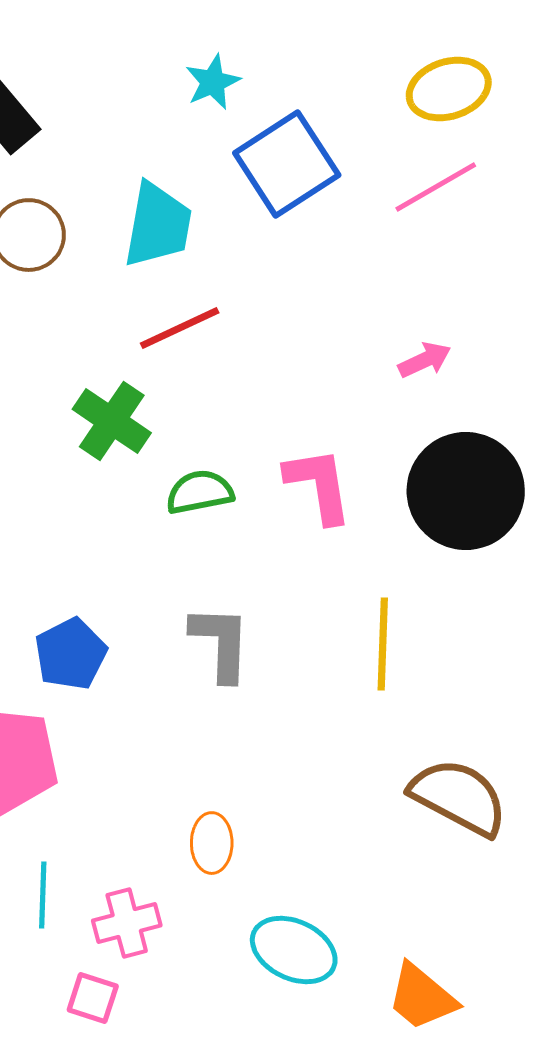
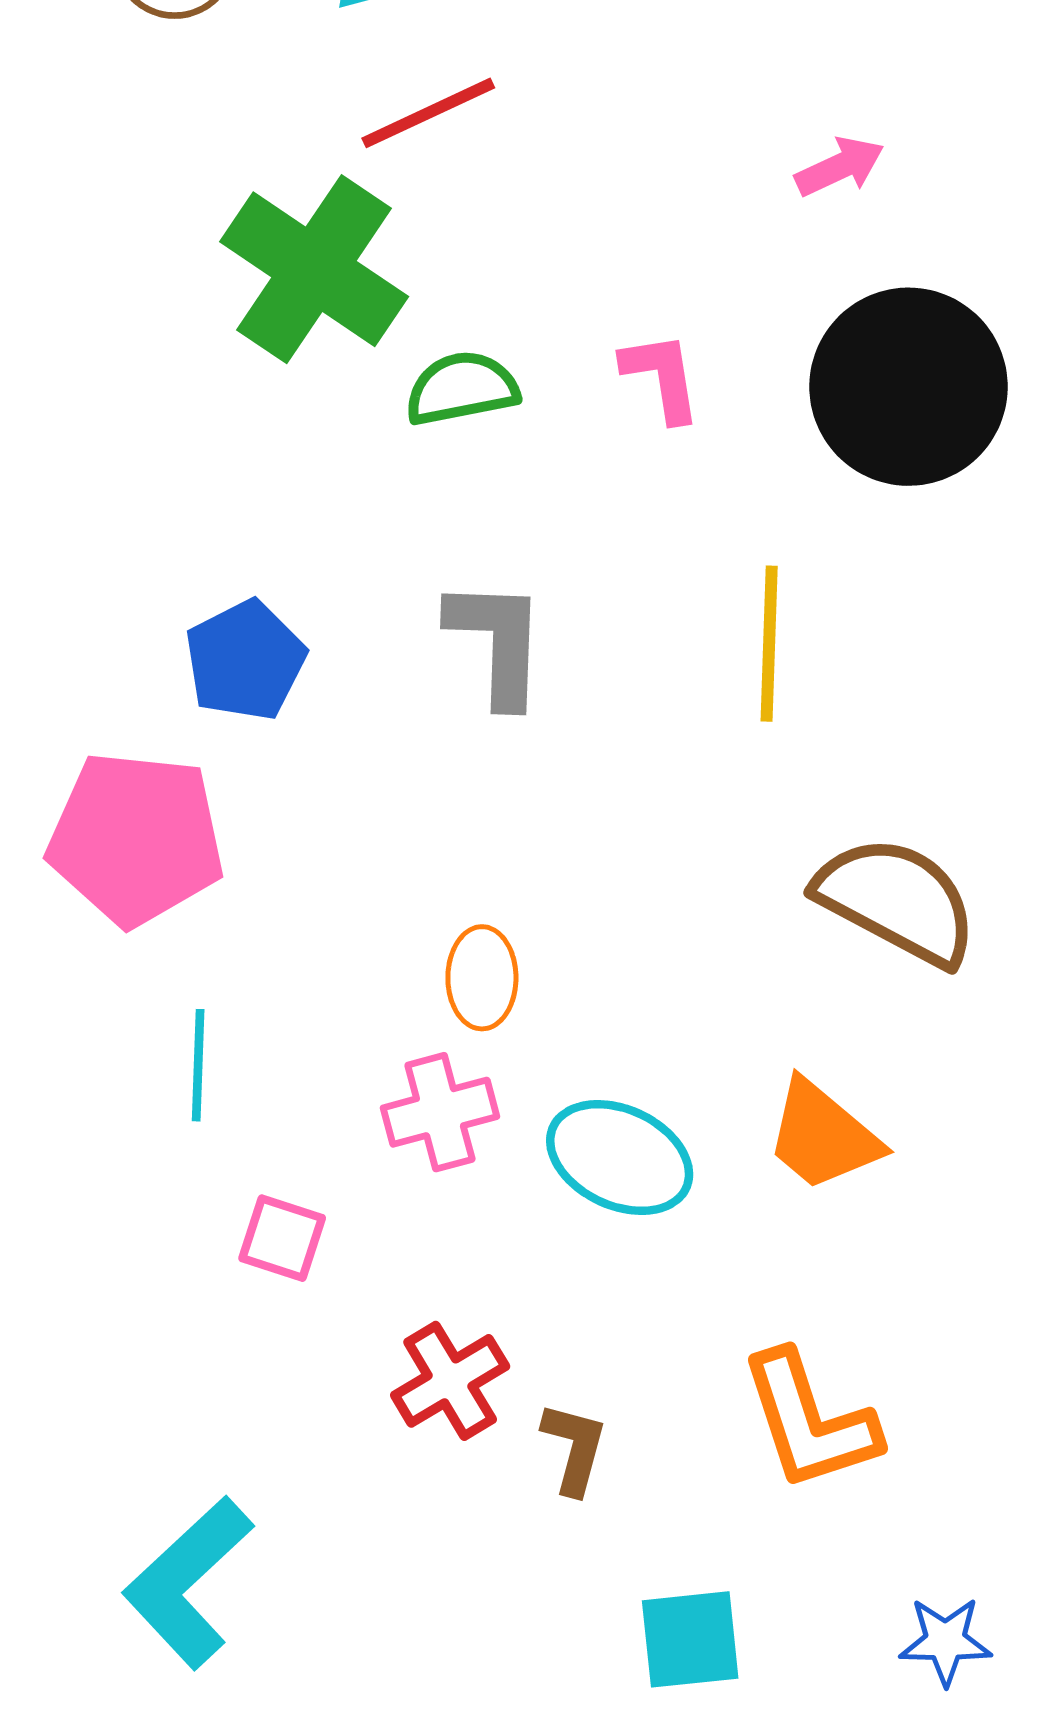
green cross: (112, 421) -> (314, 269), size x1.4
pink L-shape: (319, 485) -> (662, 377), size x0.7
pink cross: (127, 923) -> (440, 1112), moved
orange trapezoid: (422, 997) -> (823, 1136), moved

